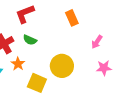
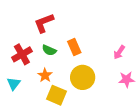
orange rectangle: (72, 18) -> (74, 47), moved
orange star: (18, 64) -> (45, 75), moved

